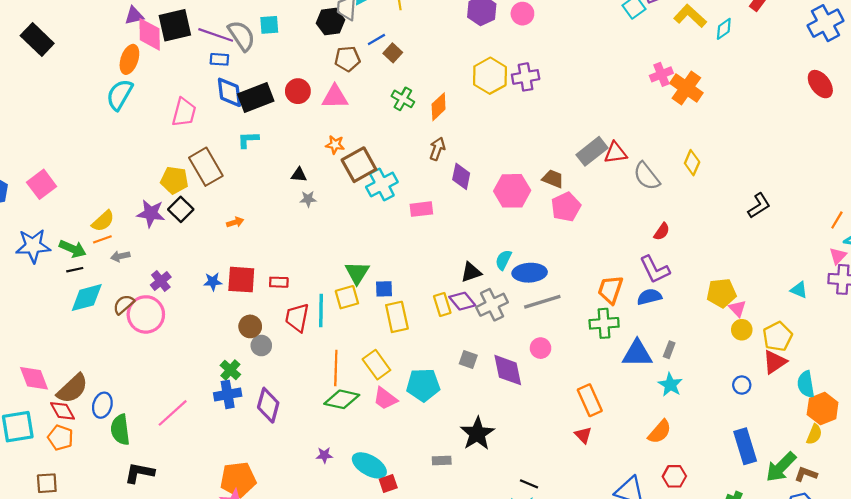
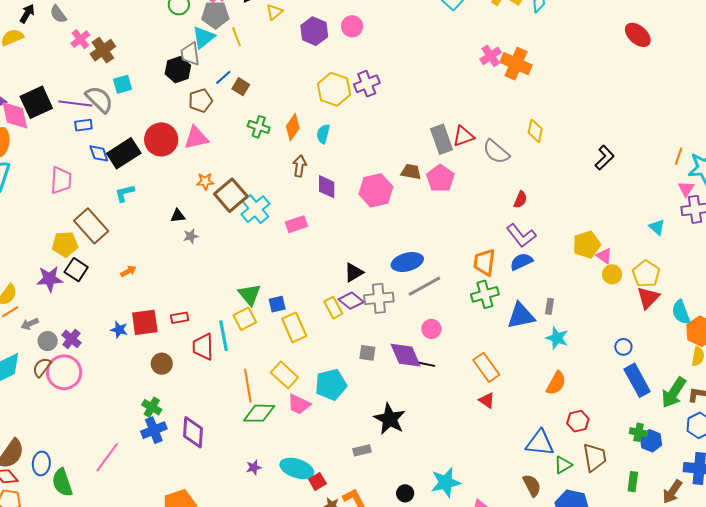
red circle: (298, 91) -> (161, 139), size x1.4
blue diamond: (229, 92) -> (99, 153), size x0.7
gray rectangle: (592, 151) -> (441, 139), turned -60
pink pentagon: (566, 207) -> (440, 178), moved
cyan semicircle: (503, 260) -> (323, 134), moved
blue star: (213, 282) -> (119, 330), turned 30
cyan triangle: (799, 290) -> (657, 227), turned 30
gray cross: (492, 305) -> (379, 298), turned 32
gray circle: (261, 346) -> (48, 341), moved
blue circle: (742, 385) -> (623, 347), moved
black line: (529, 484) -> (426, 364), moved

